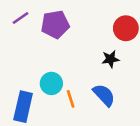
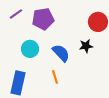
cyan circle: (51, 83) -> (30, 49), moved
blue semicircle: (104, 95) -> (61, 53), moved

